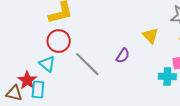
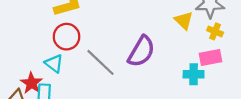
yellow triangle: (150, 36) -> (184, 20), moved
purple semicircle: (123, 56) -> (141, 51), size x1.8

